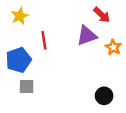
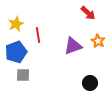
yellow star: (20, 16) -> (16, 24), moved
purple triangle: (87, 36) -> (73, 46), moved

